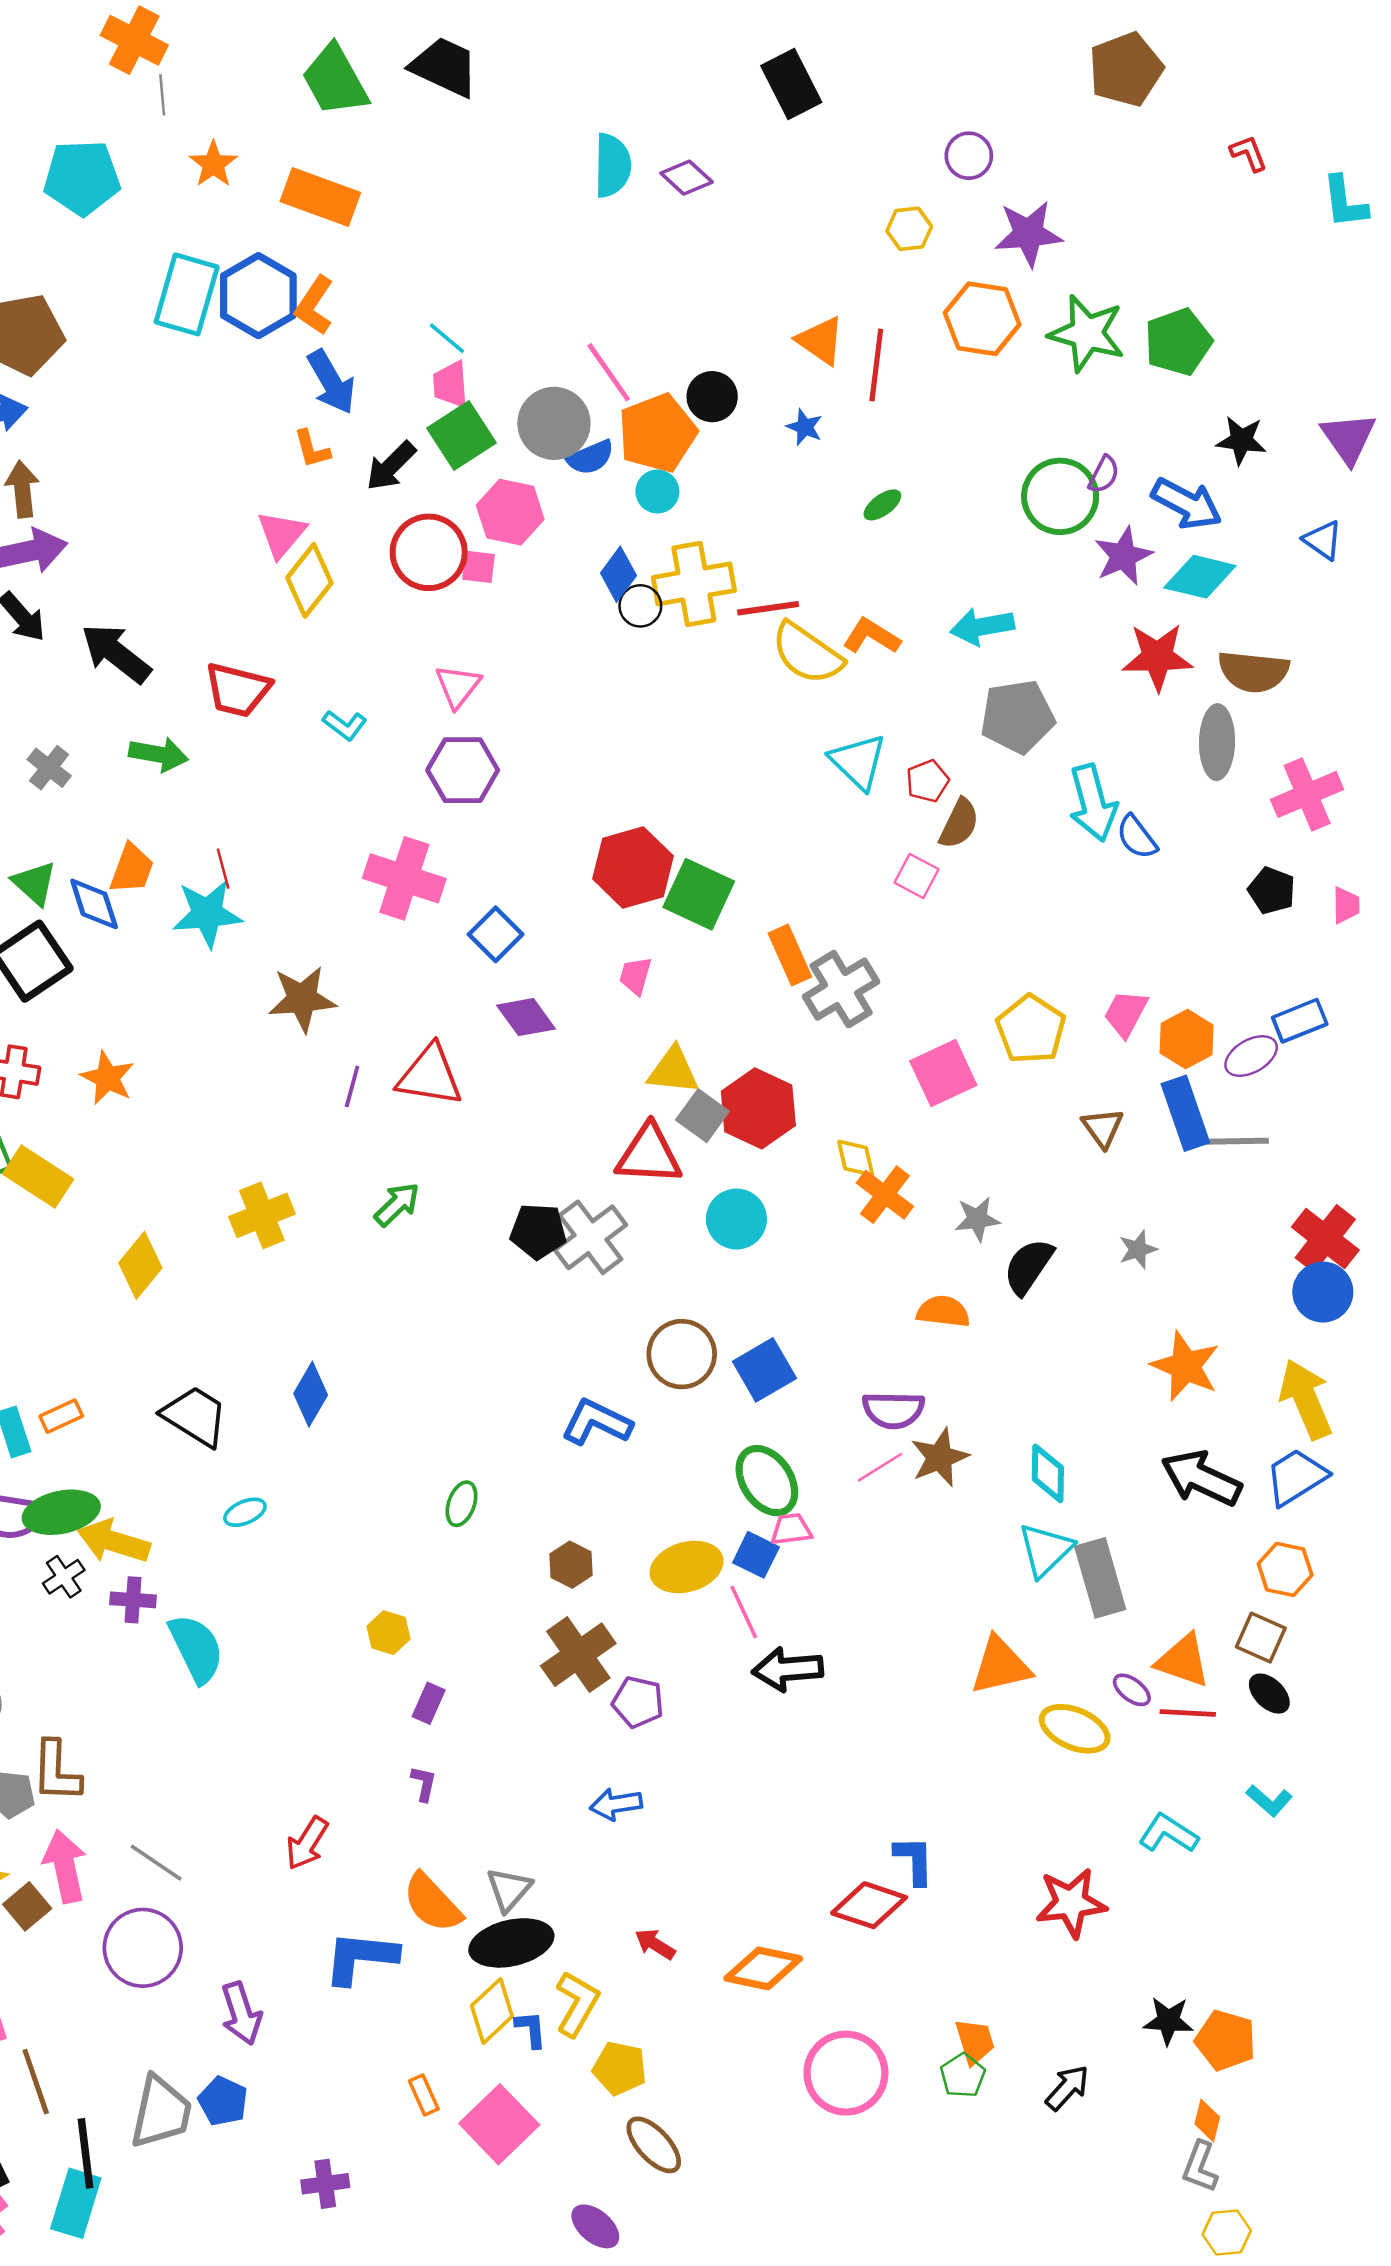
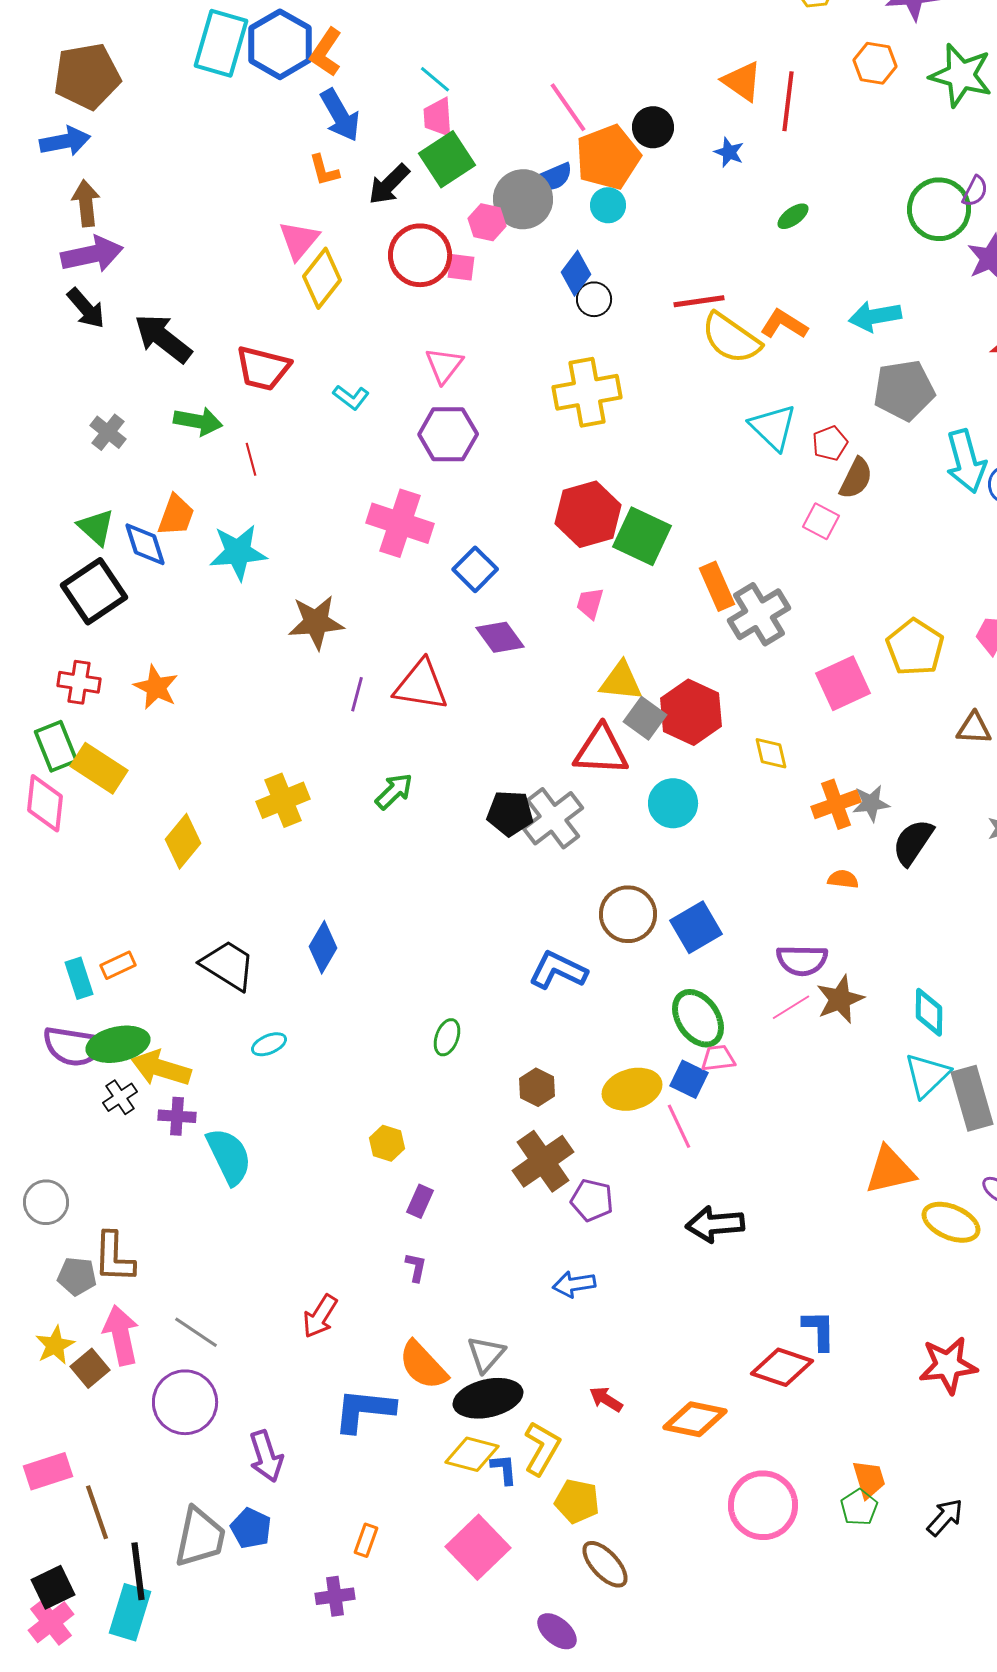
orange hexagon: (982, 319) -> (875, 63), size x0.7
gray circle: (554, 423) -> (523, 199), moved
pink hexagon: (510, 512) -> (487, 222), size x0.7
yellow cross: (694, 584) -> (587, 392), moved
red line: (223, 869) -> (251, 459), moved
brown triangle: (1103, 1128) -> (974, 728), turned -51
orange cross: (885, 1195) -> (836, 804), moved, turned 33
orange semicircle: (943, 1311) -> (843, 879), size x0.7
black arrow: (788, 1669) -> (715, 1224), moved
yellow diamond: (492, 2011) -> (472, 1454), turned 58
orange rectangle: (424, 2095) -> (366, 1540), moved, turned 44

